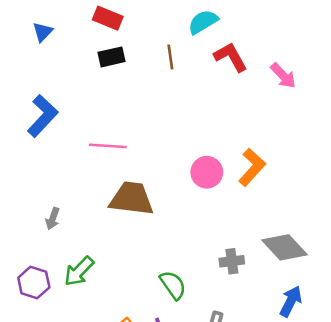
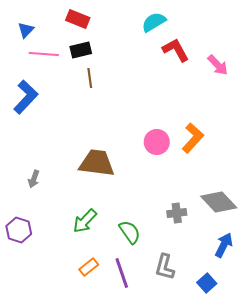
brown line: (170, 57) -> (90, 78), moved
pink line: (108, 146) -> (44, 54), moved
green arrow: (79, 271) -> (85, 221), moved

